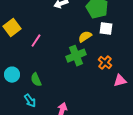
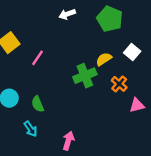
white square: (106, 29) -> (132, 52), moved, turned 32
yellow semicircle: (85, 37) -> (104, 59), moved

